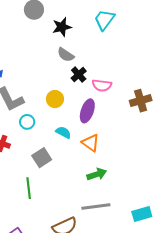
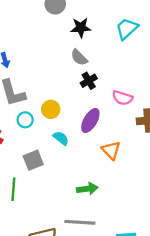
pink semicircle: (102, 85) -> (122, 98), moved
yellow circle: (55, 99) -> (51, 109), moved
orange triangle: (90, 143) -> (111, 150), moved

